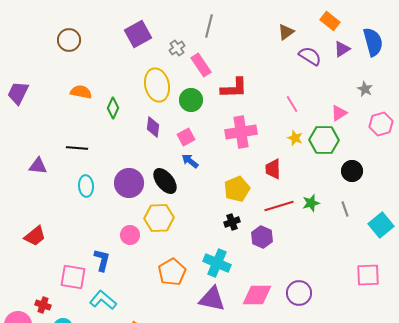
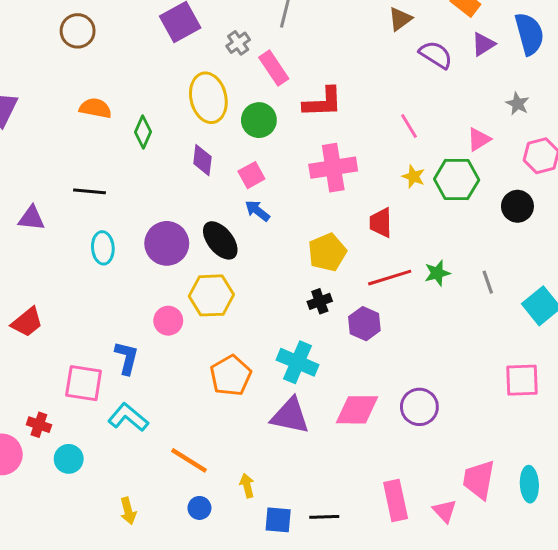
black circle: (352, 171) -> (517, 206), moved

